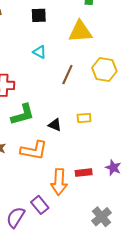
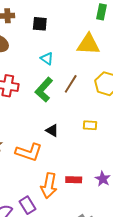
black square: (39, 15) -> (40, 24), moved
green L-shape: (23, 114) -> (44, 90), moved, turned 140
yellow rectangle: (84, 118) -> (90, 125), moved

